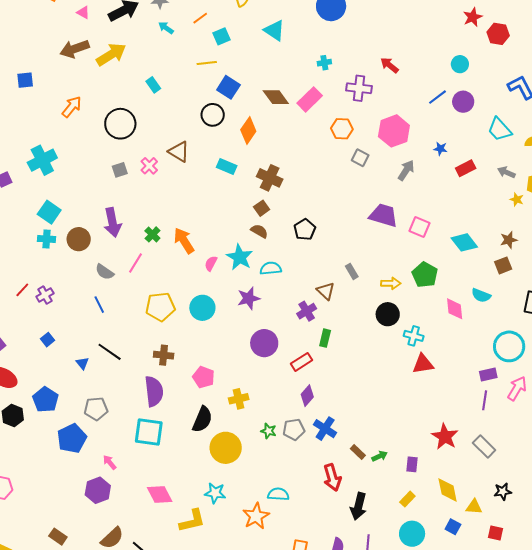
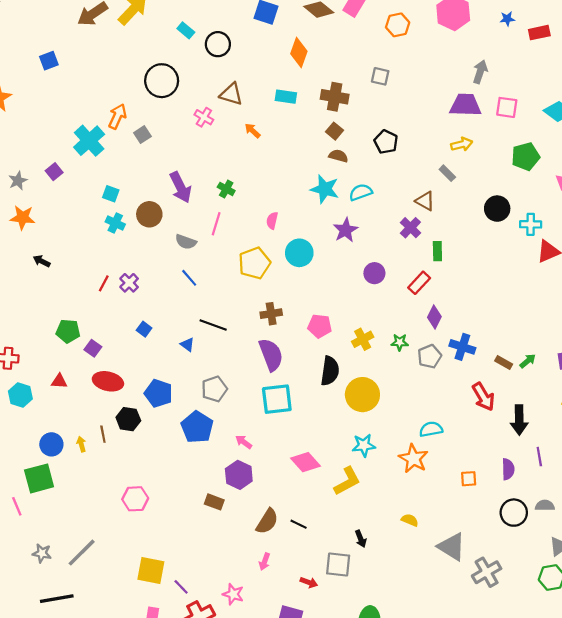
orange arrow: (72, 107) -> (117, 116), moved
black circle: (213, 115) -> (218, 44), moved
gray square: (360, 158) -> (380, 76), moved
red rectangle: (466, 168) -> (539, 33), turned 30
gray square: (120, 170) -> (142, 135), moved
gray arrow: (406, 170) -> (480, 72), moved
cyan square: (49, 212) -> (111, 194), size x0.7
cyan cross: (46, 239) -> (115, 223), turned 36
orange arrow: (184, 241) -> (252, 131), moved, size x0.6
pink semicircle: (211, 263) -> (272, 221), moved
green pentagon: (425, 275) -> (526, 157), turned -30
yellow arrow: (391, 283) -> (462, 144), moved
purple circle: (264, 343) -> (374, 273), size x0.7
green star: (269, 431) -> (400, 342), moved
brown rectangle: (58, 537) -> (214, 502), moved

